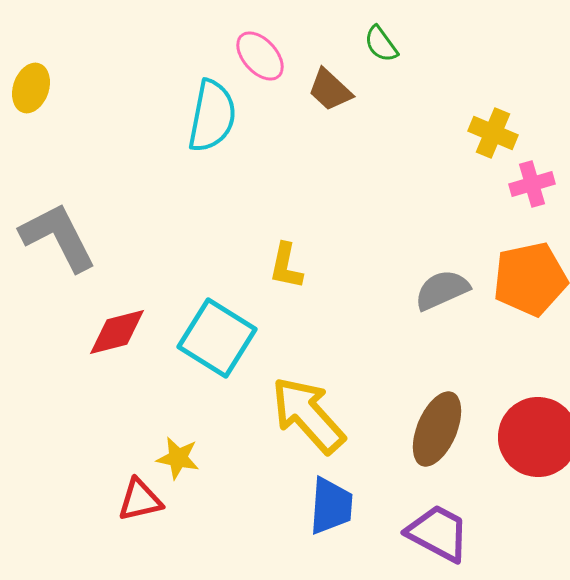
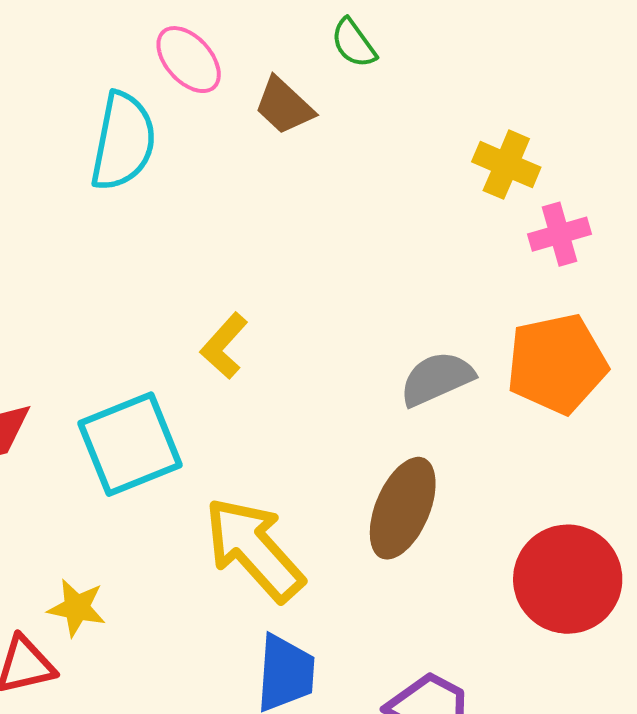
yellow L-shape: (286, 266) -> (224, 346), turned 30
cyan square: (217, 338) -> (130, 444), turned 36
brown ellipse: (437, 429) -> (403, 508), moved

